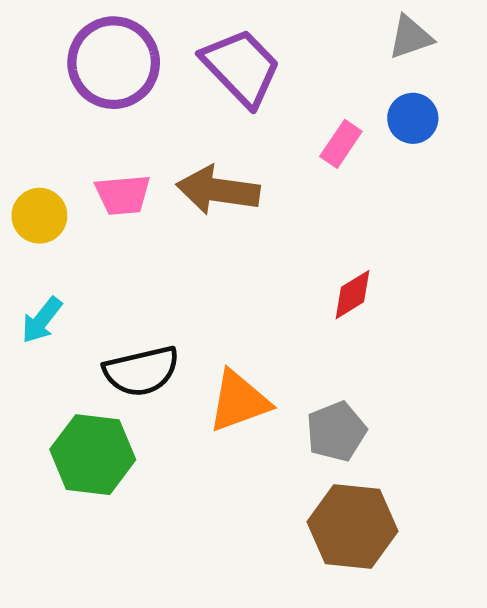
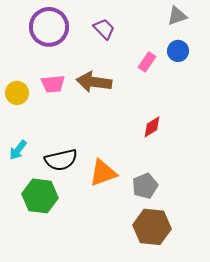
purple trapezoid: (241, 67) -> (104, 29), size x0.6
cyan arrow: (42, 320) -> (18, 150), moved

